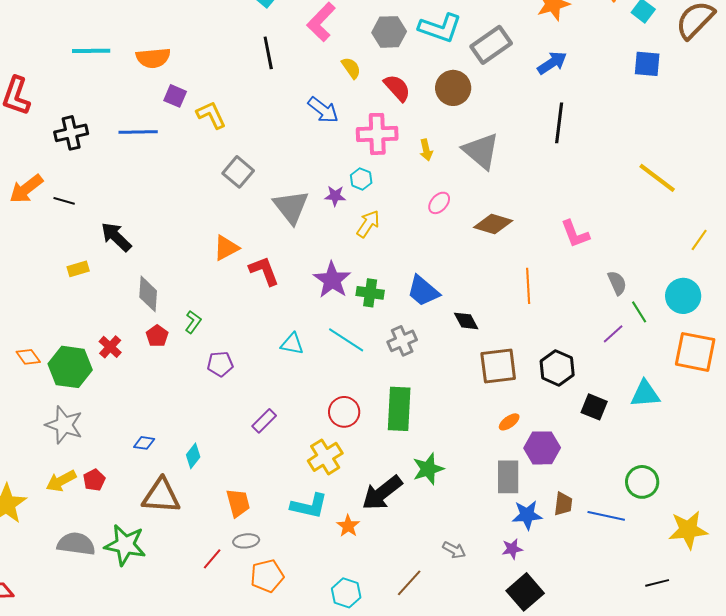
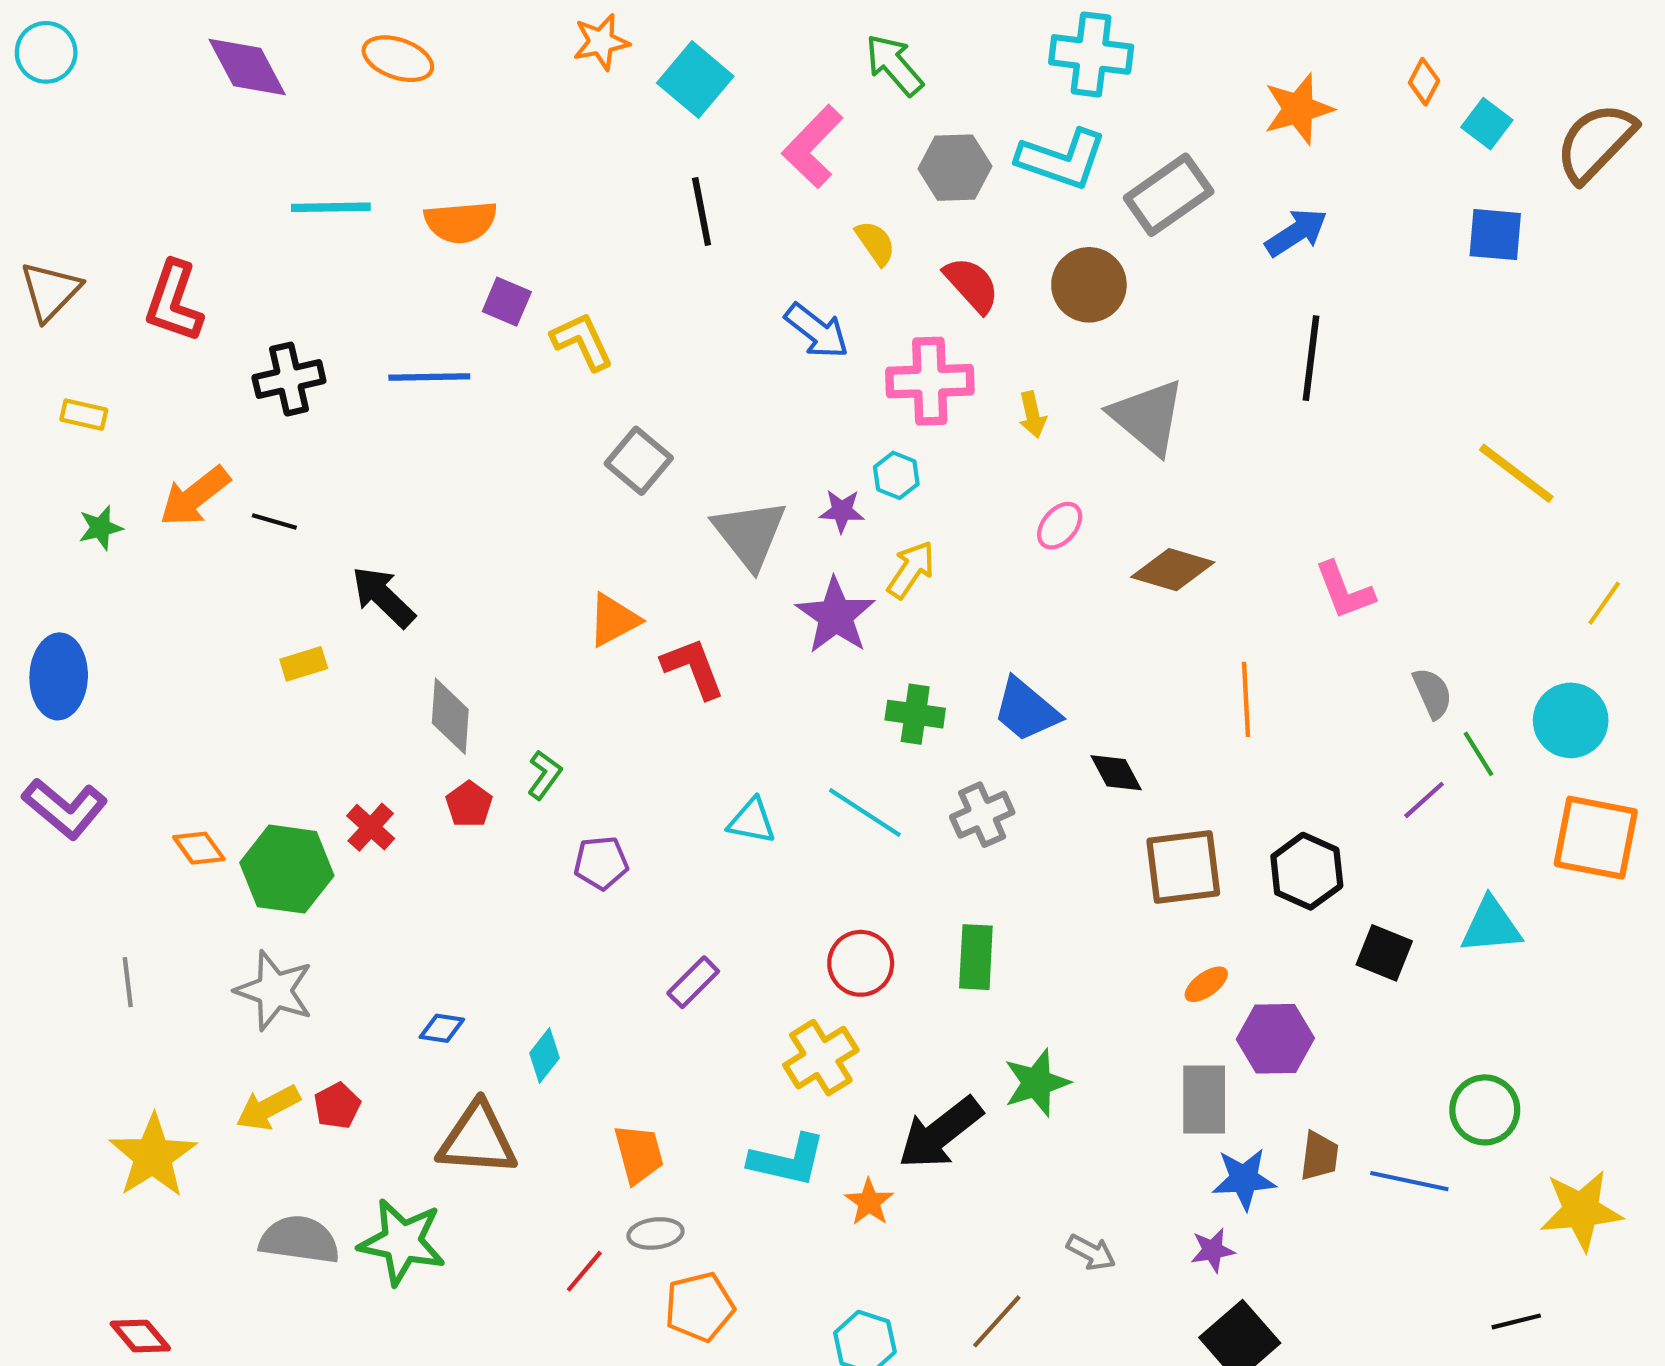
purple star: (332, 280) -> (836, 616), moved
green rectangle: (399, 409) -> (976, 957), size x0.7

